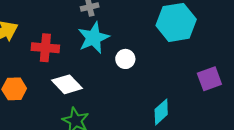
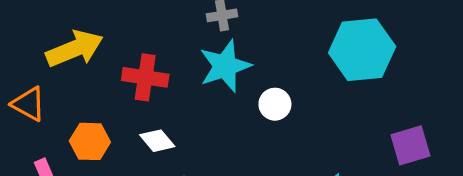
white diamond: (67, 84) -> (157, 141), moved, size x0.7

